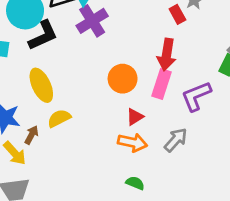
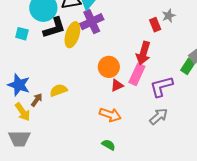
yellow ellipse: (41, 85) -> (72, 35), moved, turned 35
red triangle: (135, 117) -> (117, 85), moved
gray arrow: (176, 140) -> (159, 116), moved

